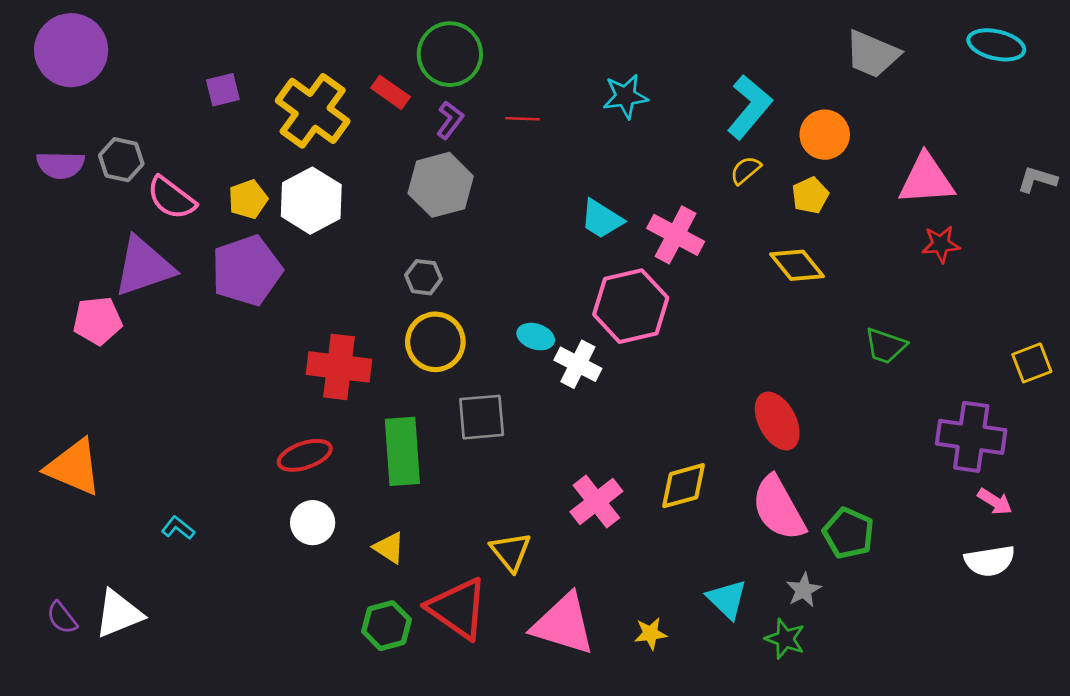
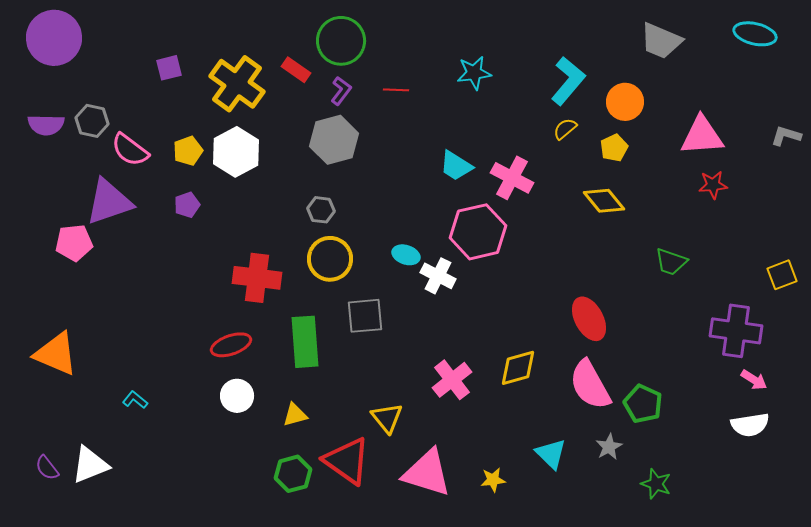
purple pentagon: (247, 271) -> (187, 205), size x0.5
yellow triangle: (389, 548) -> (295, 415), turned -48
green star: (785, 639) -> (656, 484), moved

